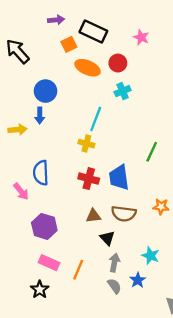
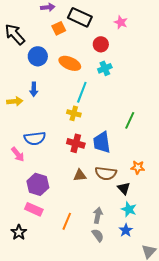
orange ellipse: (88, 68) -> (70, 63), moved
blue circle: (46, 91) -> (38, 56), moved
blue semicircle: (41, 173) -> (35, 138), turned -95
black triangle: (107, 238) -> (124, 188), moved
pink rectangle: (49, 263) -> (34, 209), moved
blue star: (138, 280) -> (126, 230), moved
black star: (40, 289) -> (19, 232), moved

